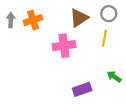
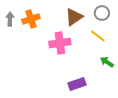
yellow line: (104, 38) -> (98, 36), turned -63
green arrow: (114, 77) -> (107, 62), moved

